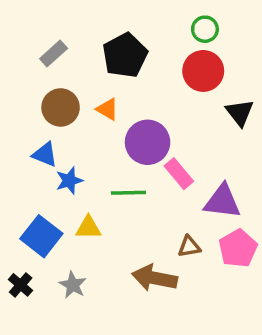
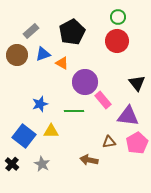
brown circle: (61, 107) -> (17, 55), moved
black triangle: (240, 113) -> (137, 83), moved
blue triangle: (45, 154) -> (43, 54), moved, turned -42
brown arrow: (154, 278) -> (89, 160), size x0.7

